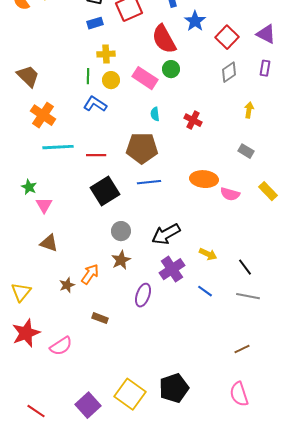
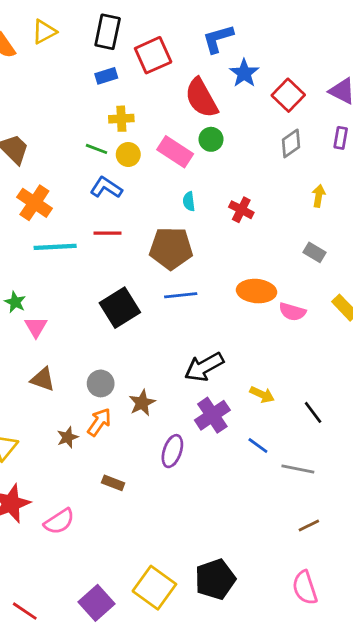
green line: (88, 76) -> (97, 149), turned -70
red line: (96, 155) -> (108, 233), moved
gray circle: (121, 231) -> (101, 383), moved
gray line: (248, 296) -> (298, 469), moved

